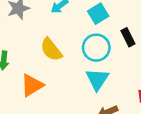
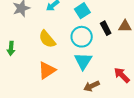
orange triangle: (32, 85) -> (47, 70), moved

